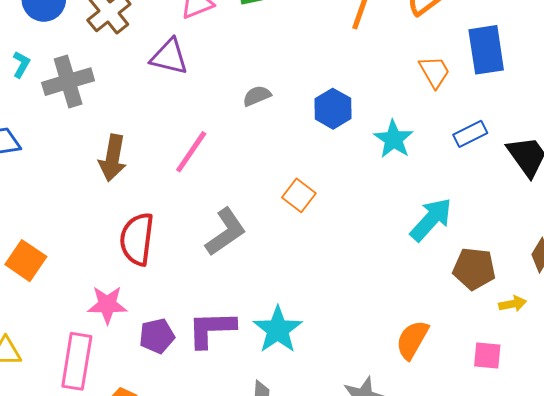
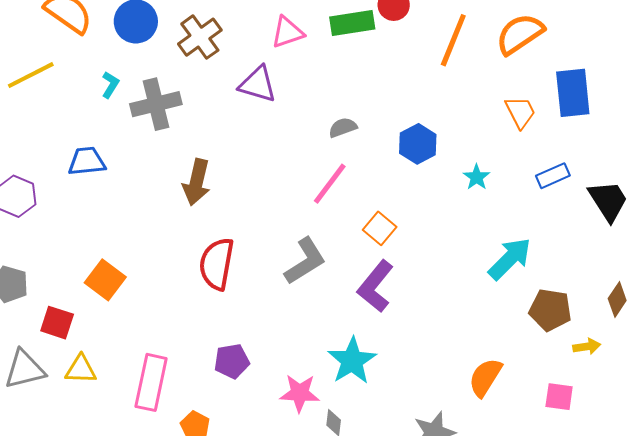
cyan star: (394, 139) -> (477, 177), size x0.7
pink line: (191, 152) -> (330, 184), moved
pink star: (107, 305) -> (300, 393), moved
purple L-shape: (211, 329) -> (375, 286), moved, turned -52

